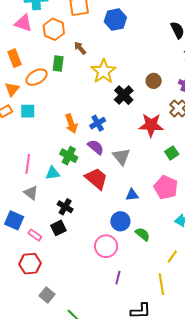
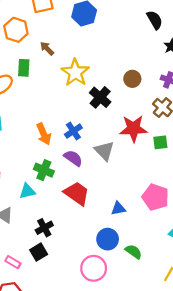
green square: (172, 153) -> (160, 142), moved, turned 32
gray triangle: (121, 157) -> (104, 151), moved
black cross: (65, 207) -> (44, 228), turned 35

